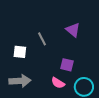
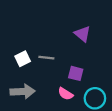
gray line: (42, 39) -> (46, 58), moved, turned -56
white square: (20, 52) -> (23, 59), turned -32

